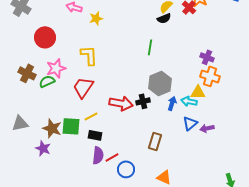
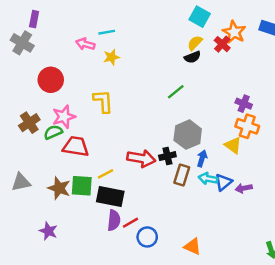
green line: (150, 47) -> (176, 92), turned 42
brown cross: (27, 73) -> (29, 123), turned 30
red trapezoid: (83, 87) -> (76, 146), moved, turned 65
yellow triangle: (198, 92) -> (233, 145), turned 35
cyan arrow: (189, 101) -> (208, 179), moved
black rectangle: (95, 135) -> (110, 196), size x1.6
brown rectangle: (155, 141) -> (182, 175), moved
purple star: (43, 148) -> (48, 231), moved

